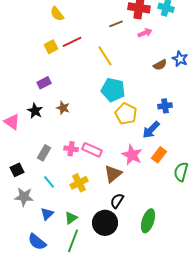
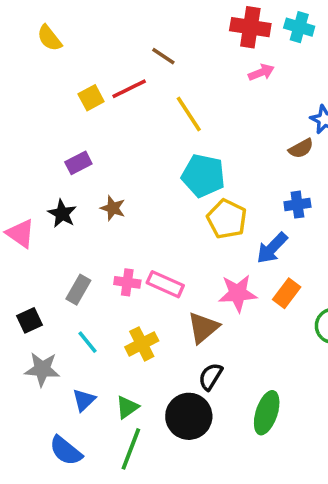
yellow semicircle: (57, 14) -> (49, 38), moved
brown line: (116, 24) -> (163, 56), moved, turned 56
brown semicircle: (160, 65) -> (301, 148), moved
pink star: (132, 155) -> (238, 293), turned -30

